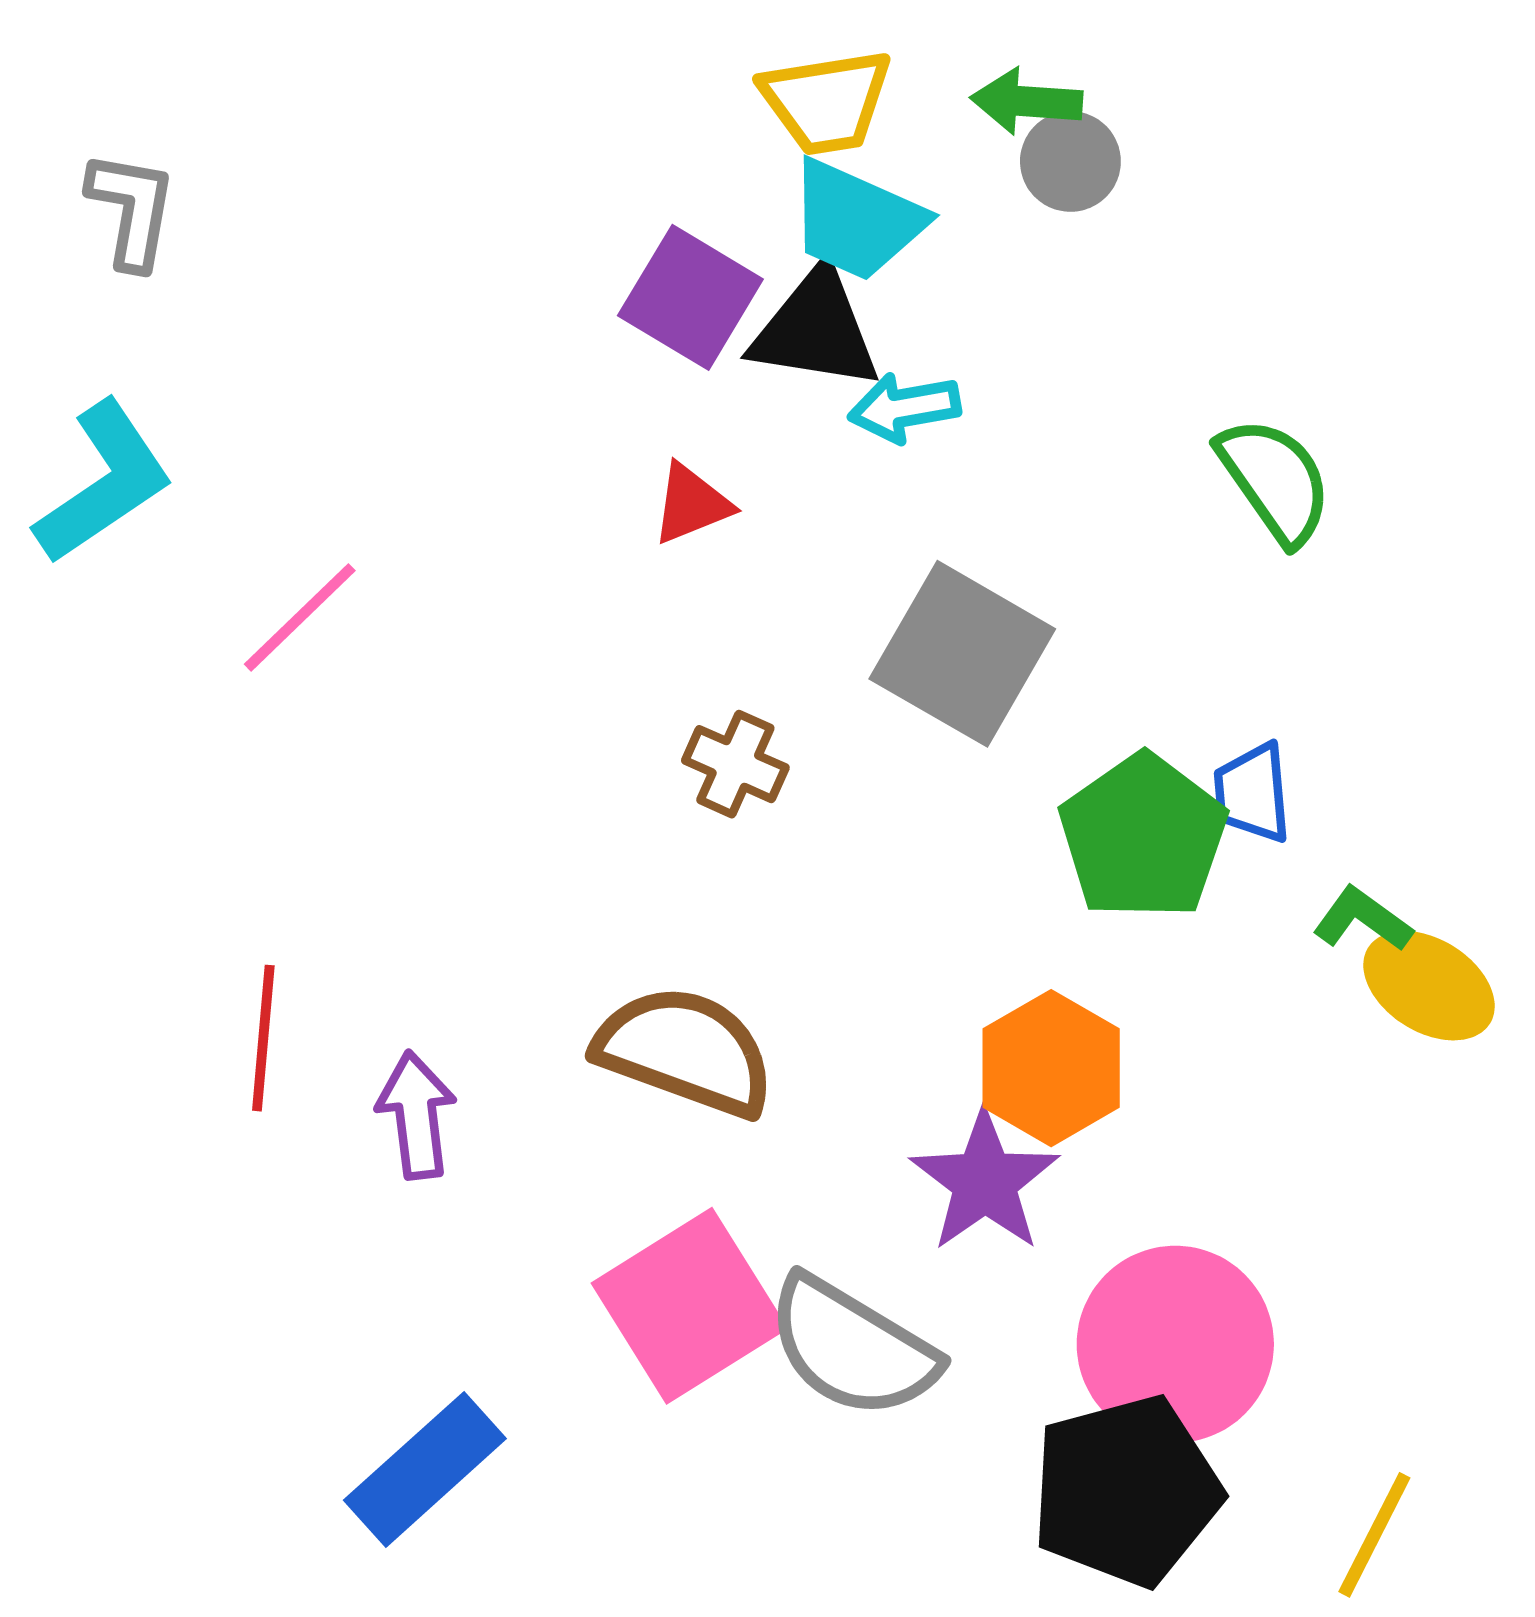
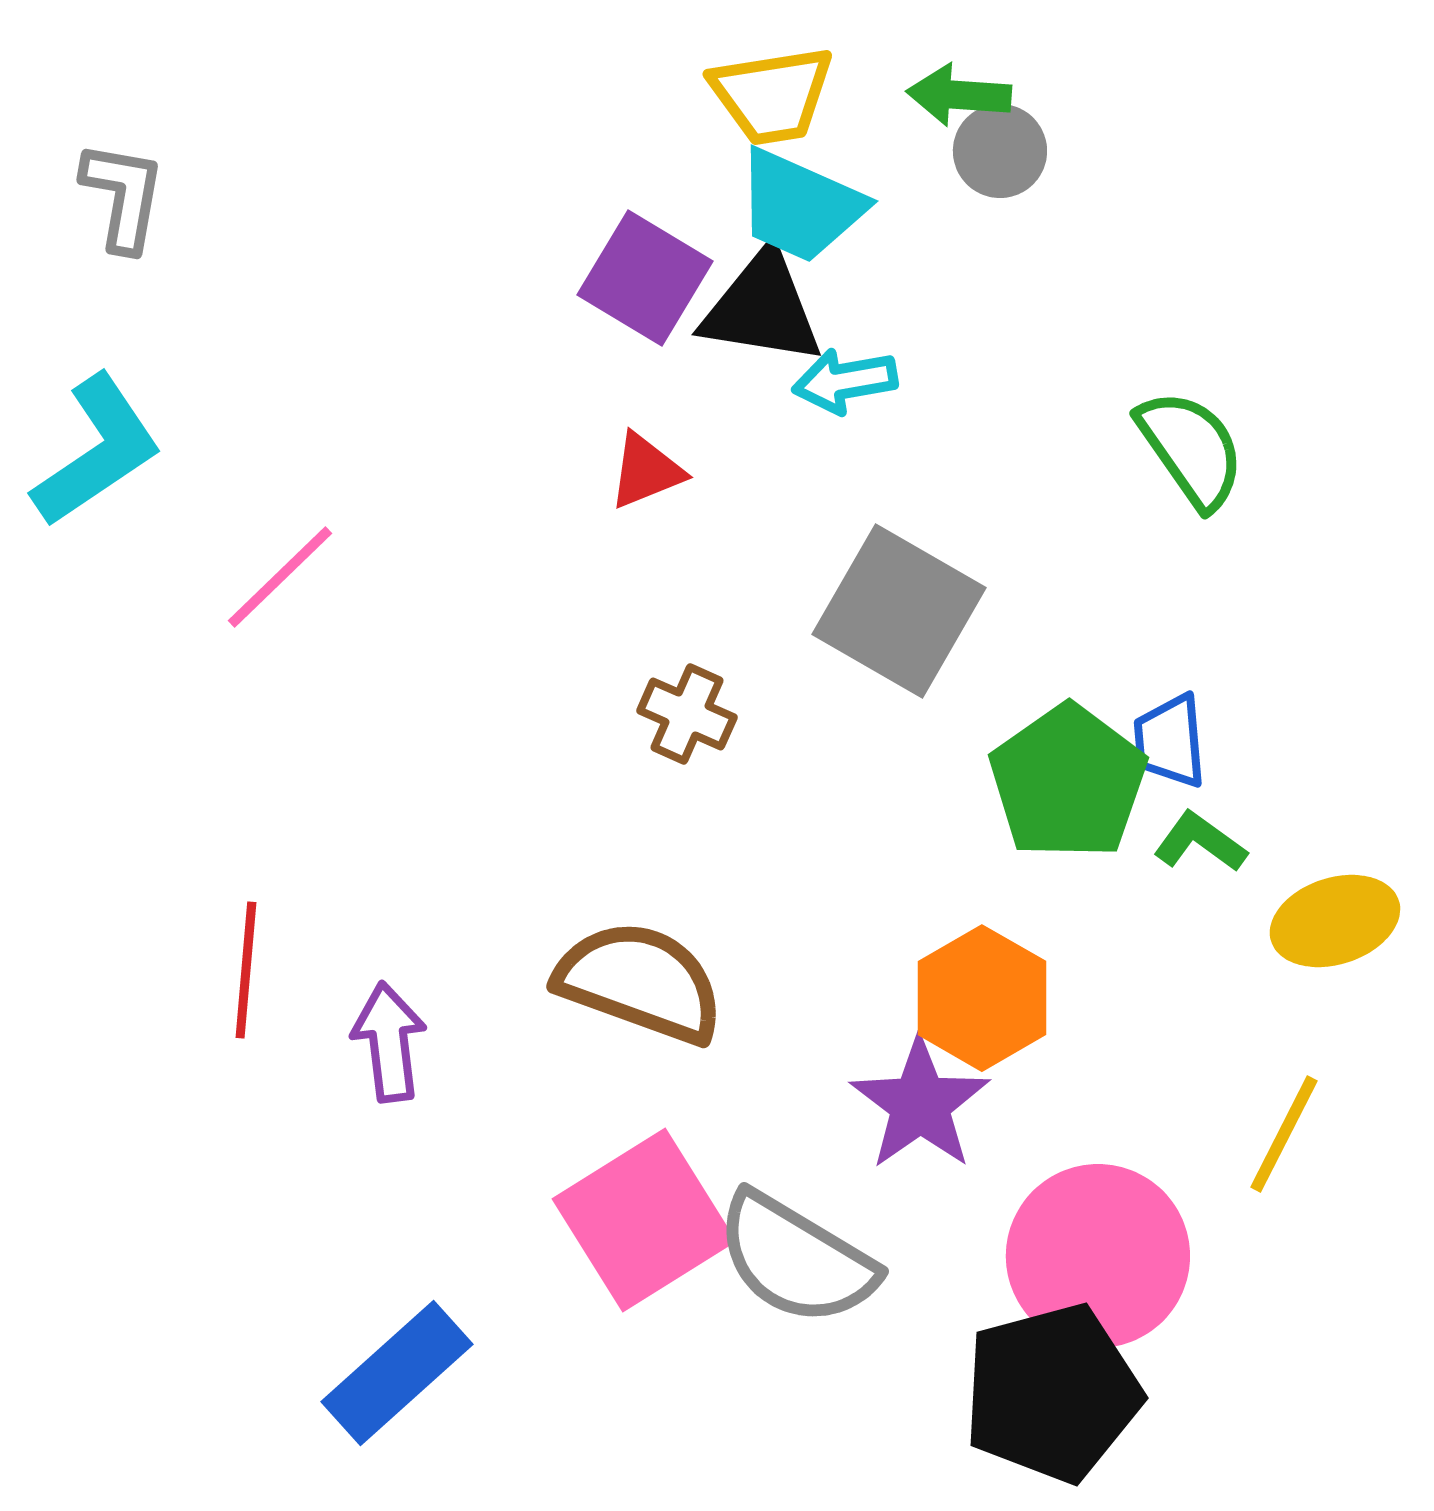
green L-shape: (1363, 919) -> (1200, 842), moved
yellow ellipse: (1429, 986) -> (1335, 921), turned -50
yellow line: (1374, 1535) -> (1284, 1134), moved

